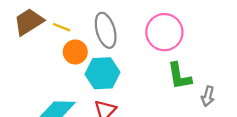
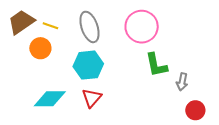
orange circle: (75, 52) -> (40, 48), moved

